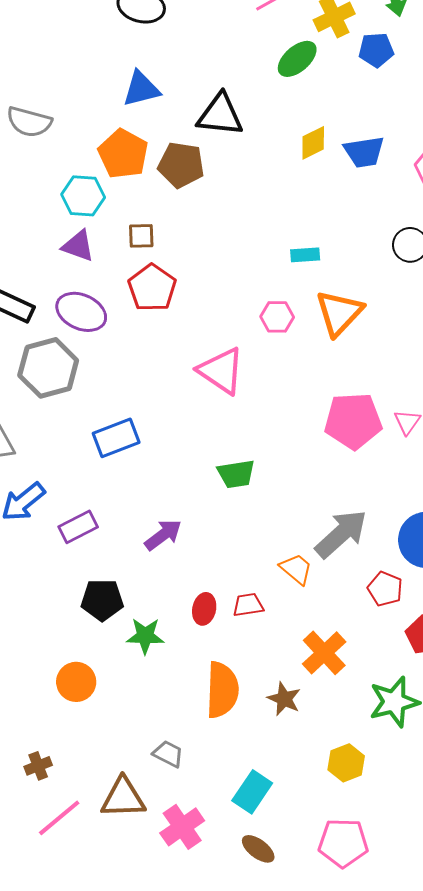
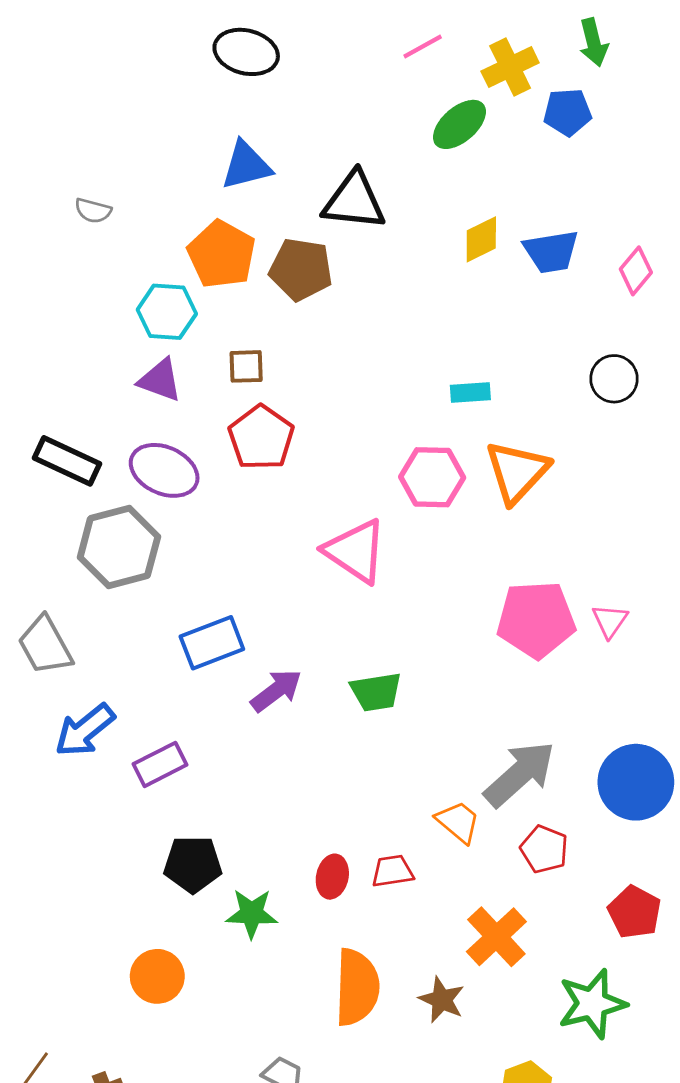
gray semicircle: (29, 122) -> (93, 211), size x0.6
pink hexagon: (277, 317) -> (432, 477), size x1.4
purple arrow: (163, 535) -> (276, 691), moved
red pentagon: (385, 589) -> (544, 849), moved

